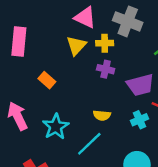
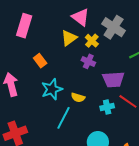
yellow cross: (105, 43) -> (92, 41), turned 32
cyan star: (56, 127) -> (52, 89), moved
cyan line: (89, 144) -> (63, 118), turned -30

